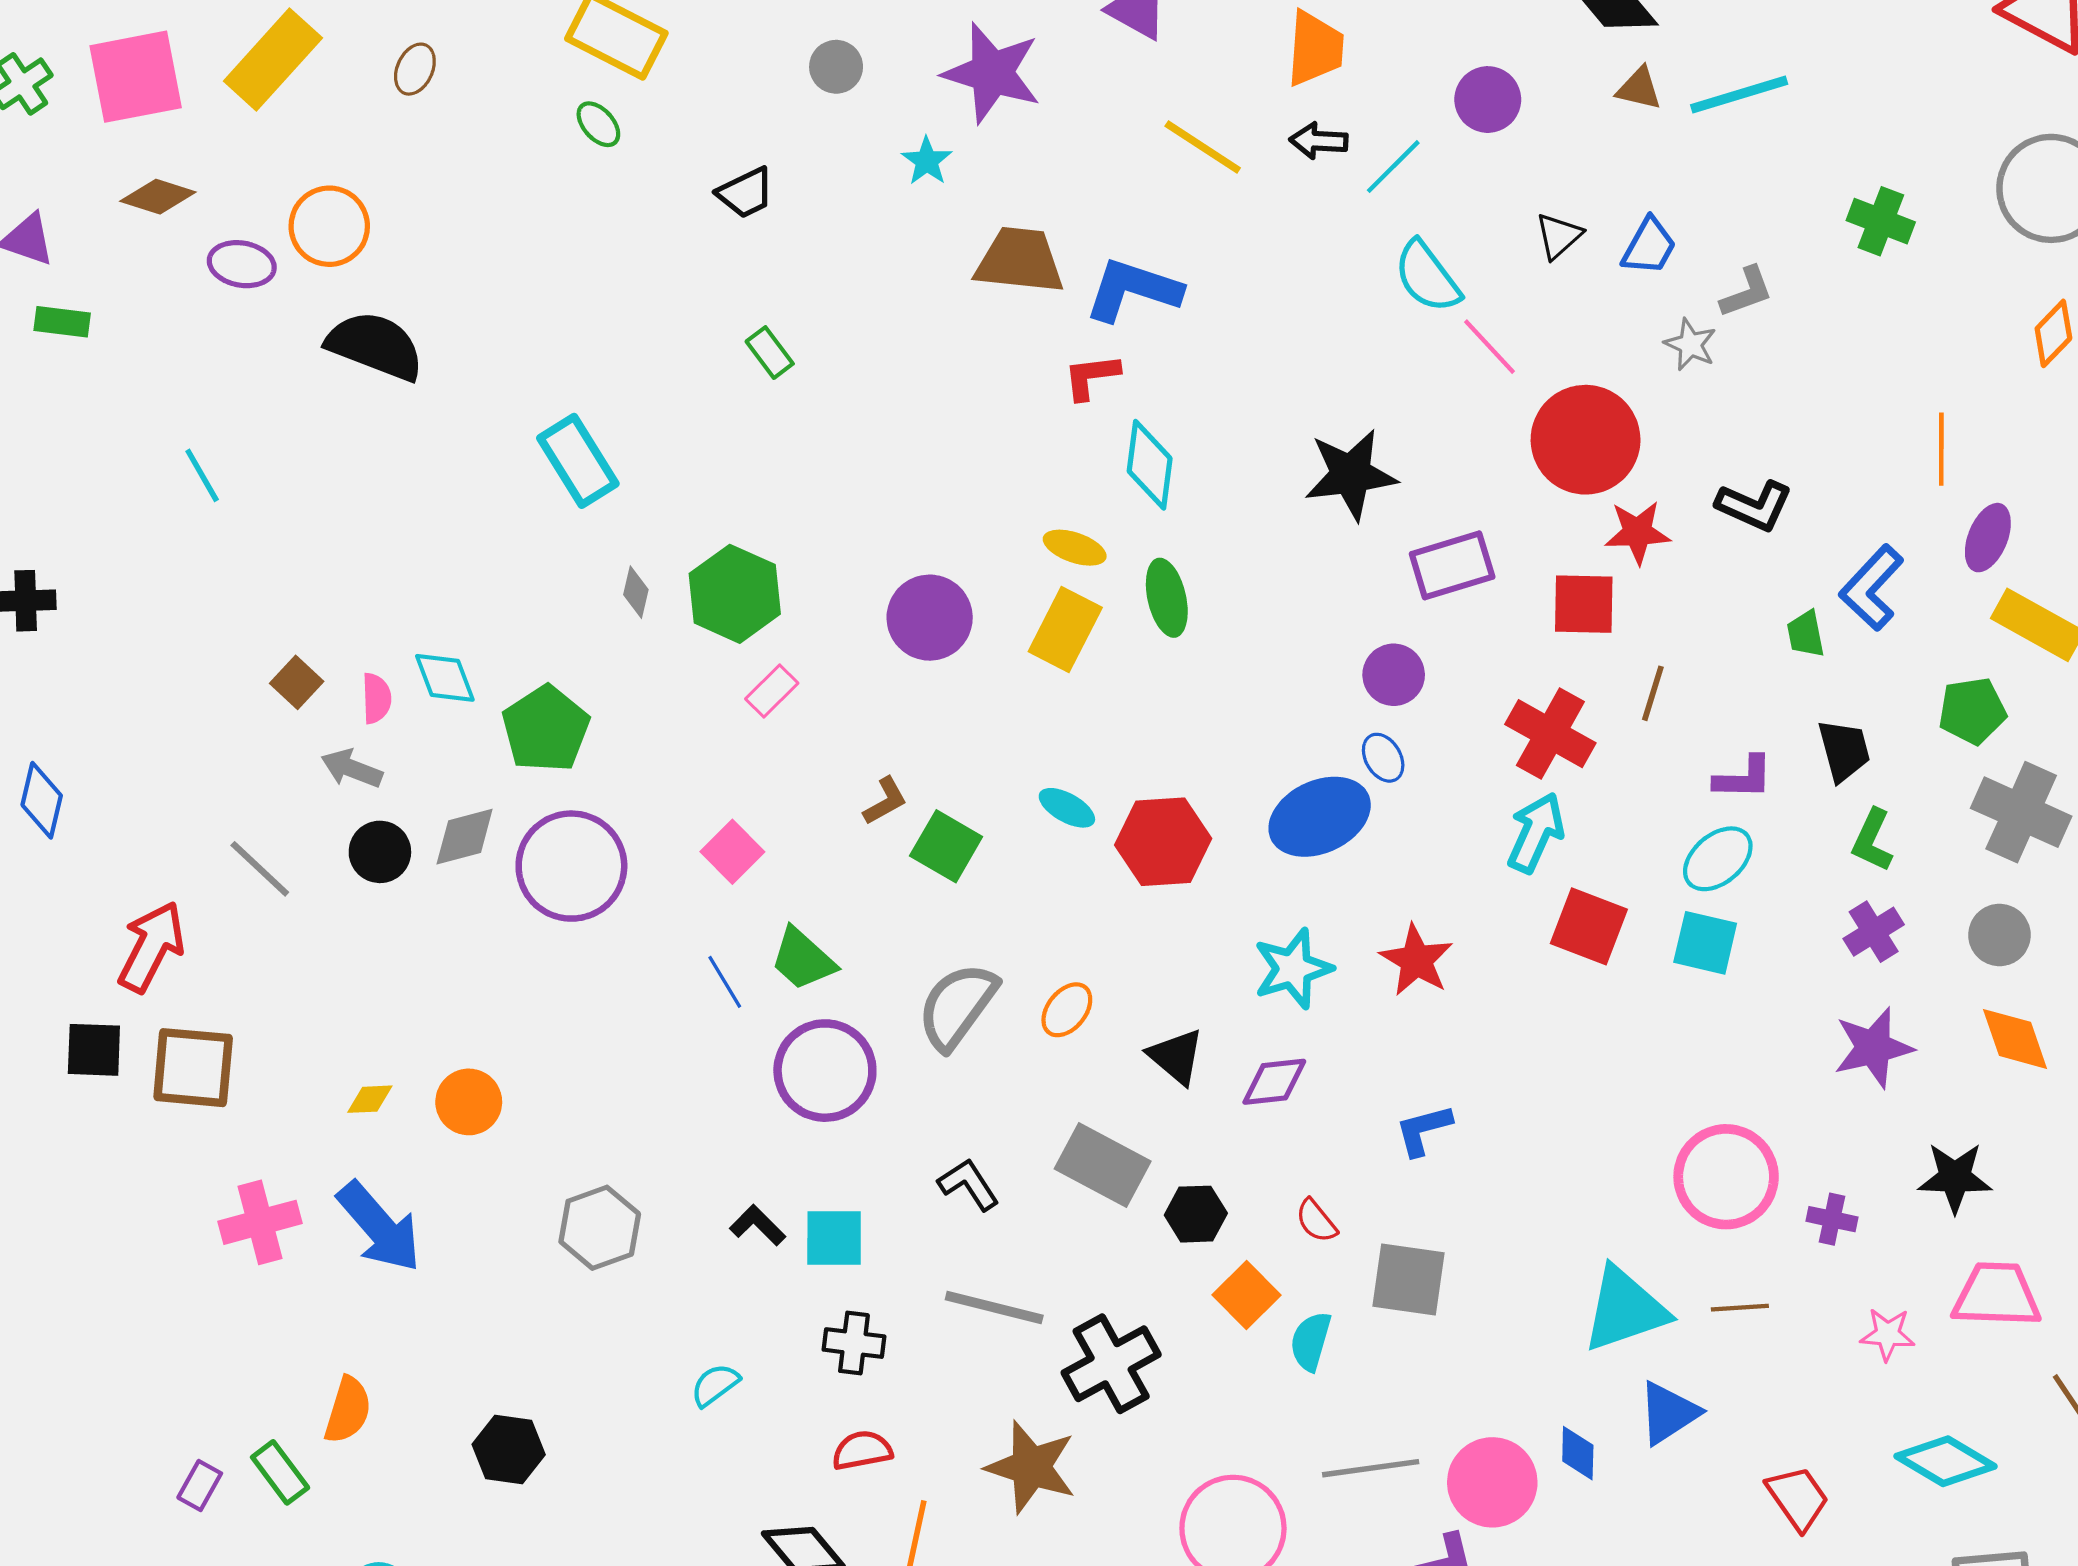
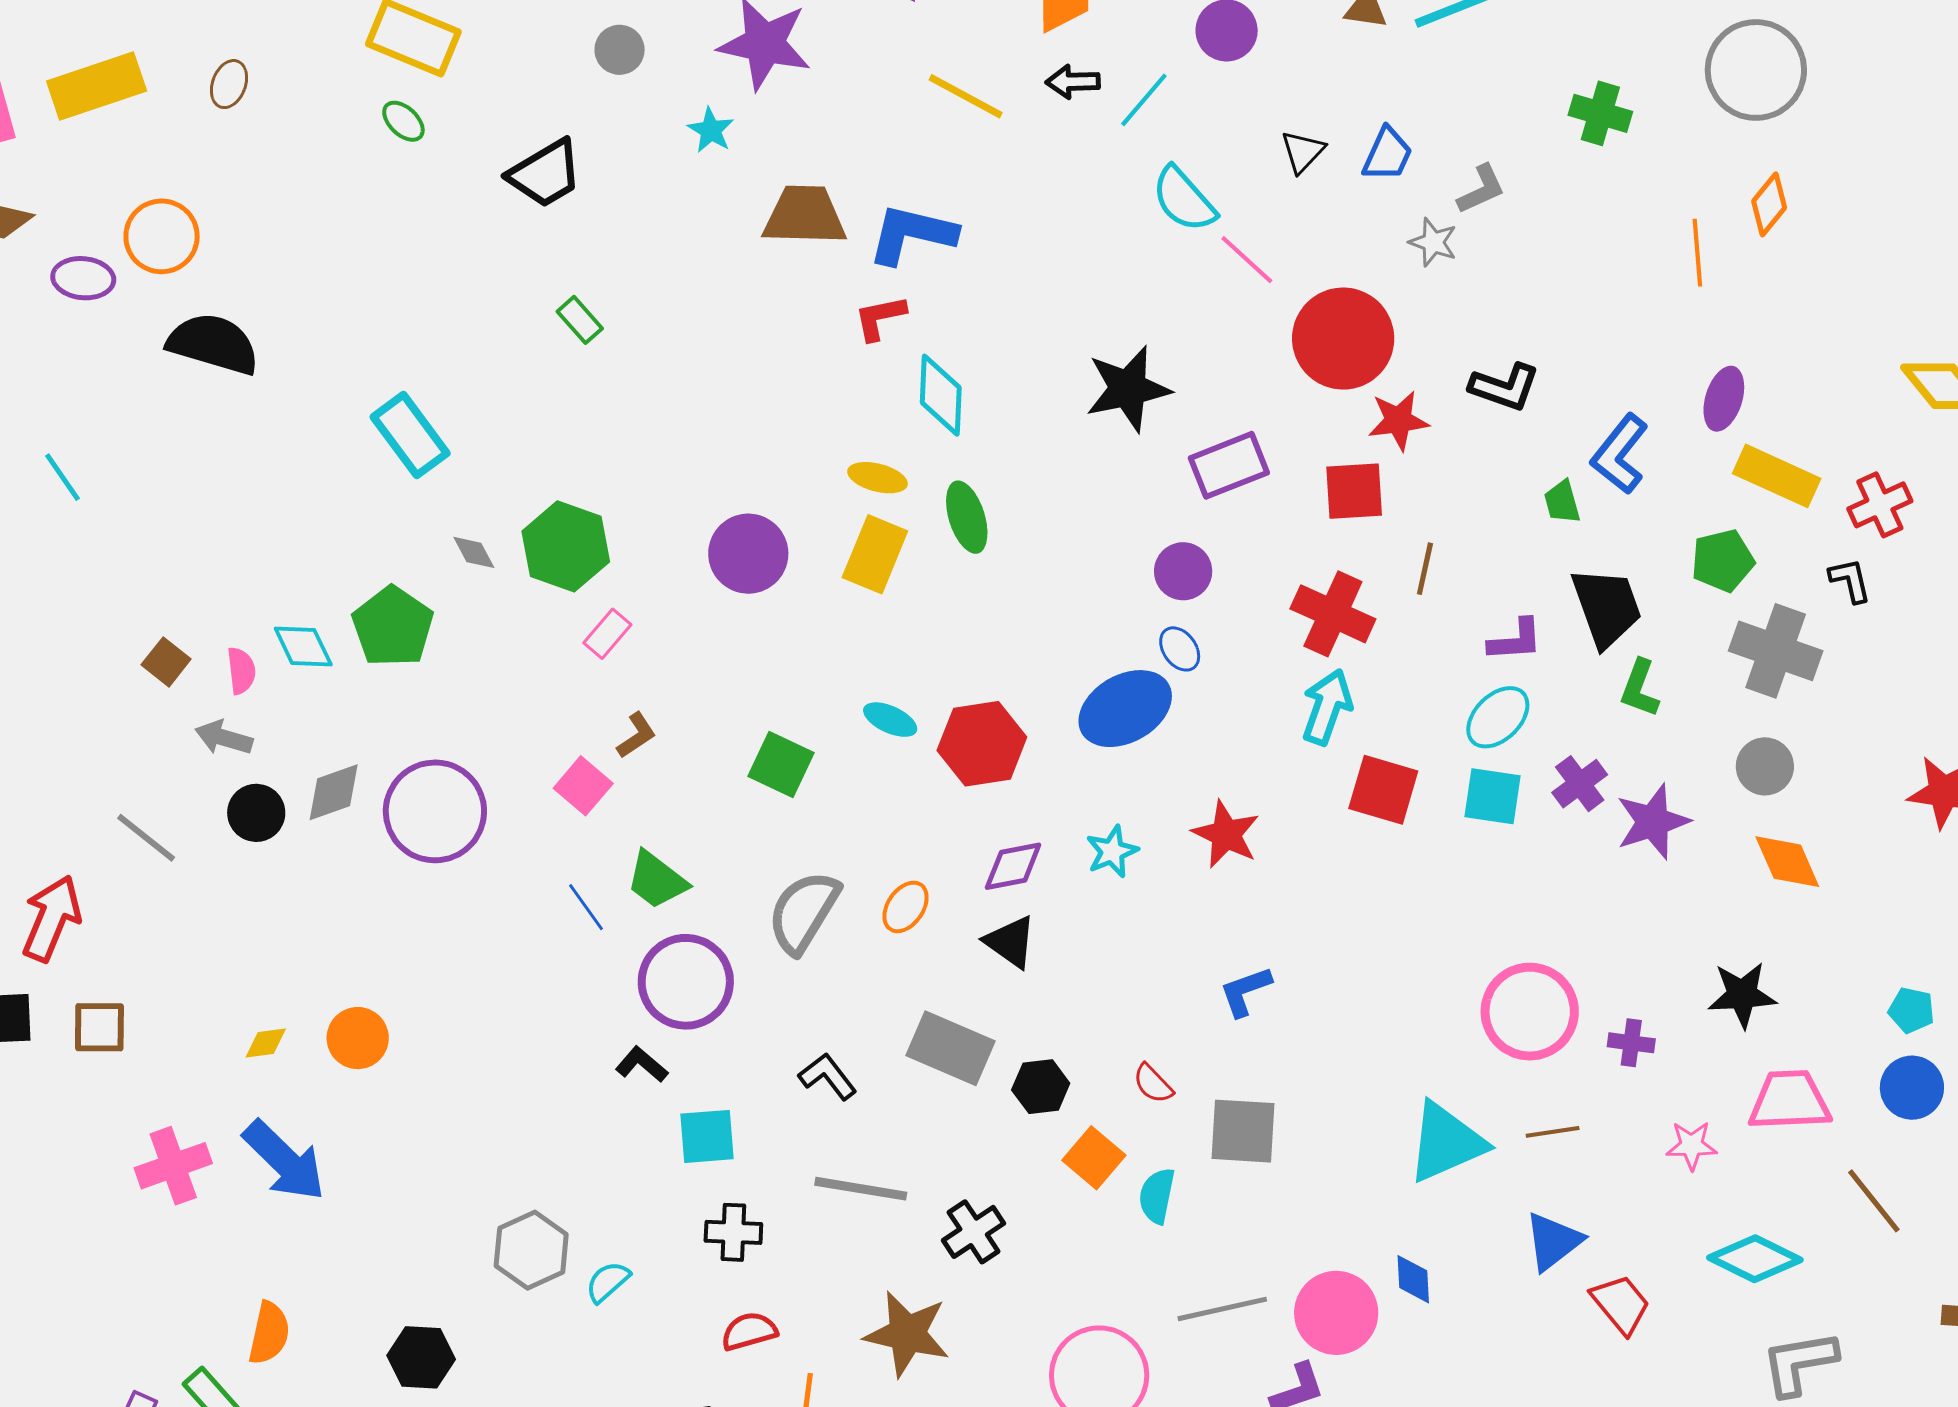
yellow rectangle: (273, 59) -> (97, 86), turned 34
black trapezoid: (746, 193) -> (545, 174), size x1.4
orange line: (1941, 449) -> (1697, 253), moved
gray diamond: (636, 592) -> (474, 552), turned -36
green pentagon: (546, 729) -> (393, 627), moved
black trapezoid: (1844, 750) -> (1607, 607), size x1.4
brown L-shape: (885, 801) -> (636, 735), moved
purple cross: (1874, 932) -> (1580, 784), moved
cyan star: (1293, 969) -> (1112, 852), size x0.7
purple star: (1873, 1048) -> (1653, 822), moved
brown square: (193, 1068) -> (99, 1027), size x0.7
purple diamond: (1274, 1082) -> (1013, 866), moved
black L-shape: (758, 1225) -> (642, 1064), moved
gray hexagon: (600, 1228) -> (531, 1250), moved
black cross: (1111, 1364) -> (974, 1232), size x0.7
blue triangle: (1668, 1413) -> (1553, 1241), moved

